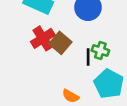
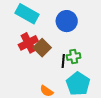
green cross: (100, 50) -> (74, 57), turned -32

